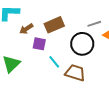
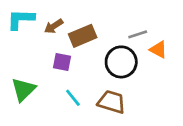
brown arrow: (26, 29) -> (54, 26), moved
cyan line: (54, 62) -> (73, 98), moved

